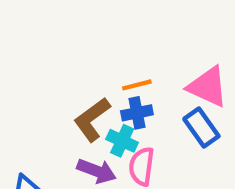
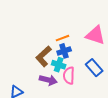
blue rectangle: (201, 128) -> (94, 68), moved

